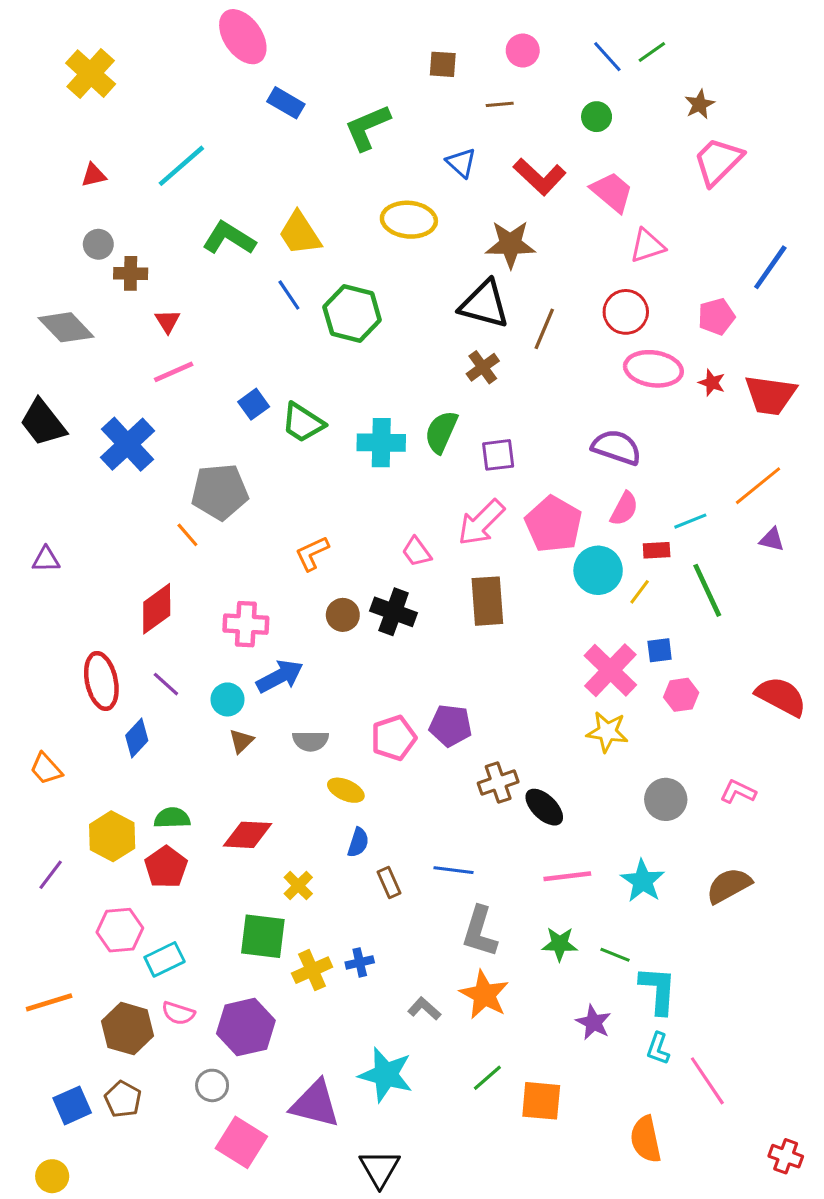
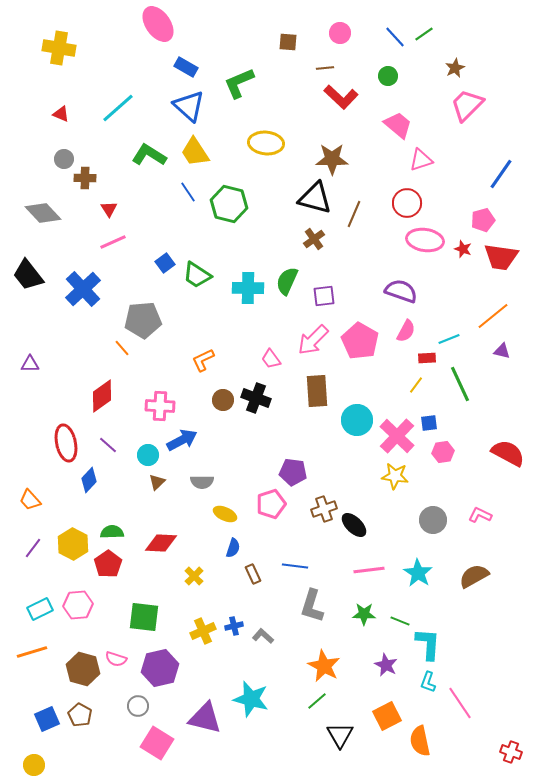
yellow cross: (91, 74) -> (59, 48), turned -32
blue triangle: (461, 163) -> (189, 106), moved, size x1.6
red triangle: (94, 175) -> (61, 114), turned 36
red L-shape: (540, 177) -> (341, 97), moved
pink pentagon: (716, 317) -> (483, 220), moved
cyan circle: (598, 570) -> (357, 420), moved
pink pentagon: (394, 738) -> (271, 504), moved
purple line: (51, 875) -> (33, 548), moved
green square: (263, 936) -> (144, 617), moved
cyan rectangle: (164, 959) -> (40, 609), moved
orange star: (484, 995) -> (324, 666), moved
gray L-shape: (424, 1009) -> (263, 636), moved
orange square: (541, 1101) -> (387, 716), moved, turned -32
black triangle: (380, 1168) -> (340, 735), moved

